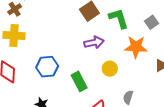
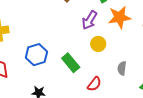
purple arrow: (94, 42) -> (90, 20), moved, turned 144

